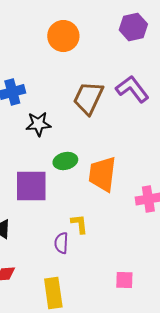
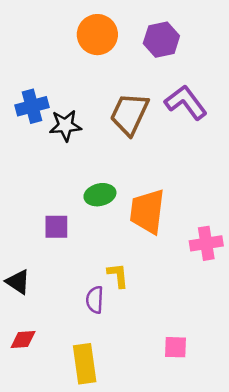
purple hexagon: (133, 27) -> (161, 40), moved
black star: (38, 124) -> (65, 125), moved
purple square: (31, 186) -> (56, 227), size x0.6

